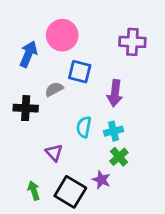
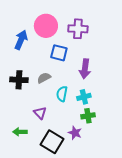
purple cross: (132, 42) -> (78, 29), moved
gray semicircle: (54, 89) -> (44, 78), moved
green cross: (119, 157) -> (88, 116), turned 32
green arrow: (34, 191) -> (20, 132), moved, turned -72

